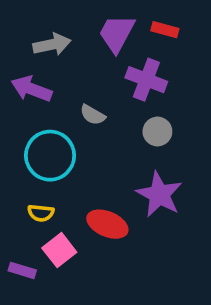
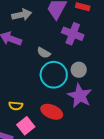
gray circle: (157, 131) -> (79, 70), moved
cyan circle: (50, 156) -> (54, 75), moved

